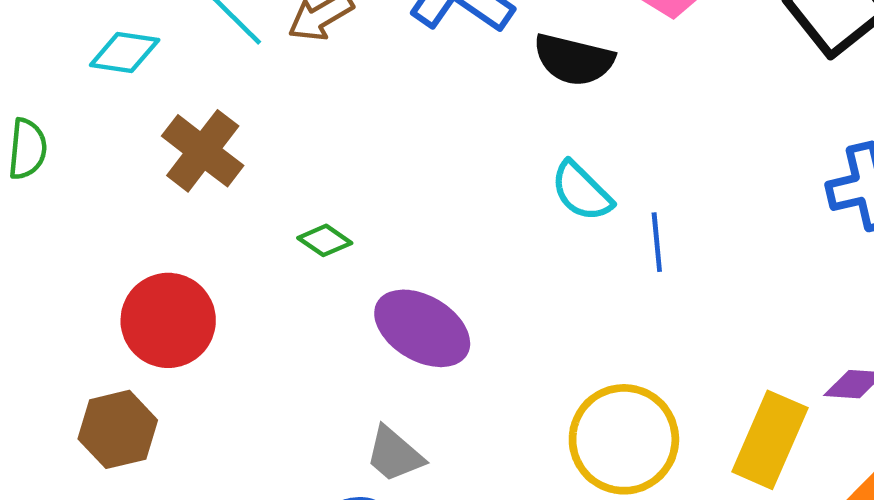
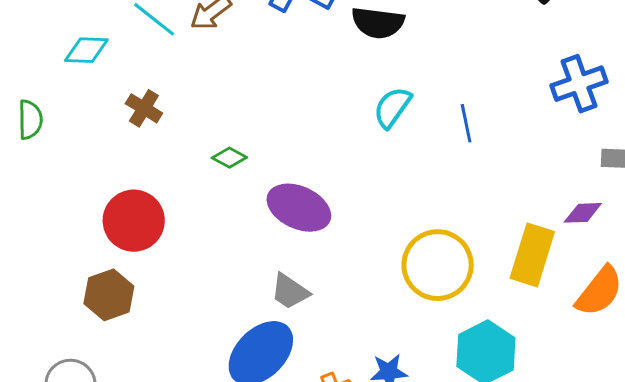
brown cross: (203, 151) -> (144, 108), size x0.7
cyan semicircle: (582, 191) -> (392, 107), turned 87
blue line: (657, 242) -> (466, 123), moved

